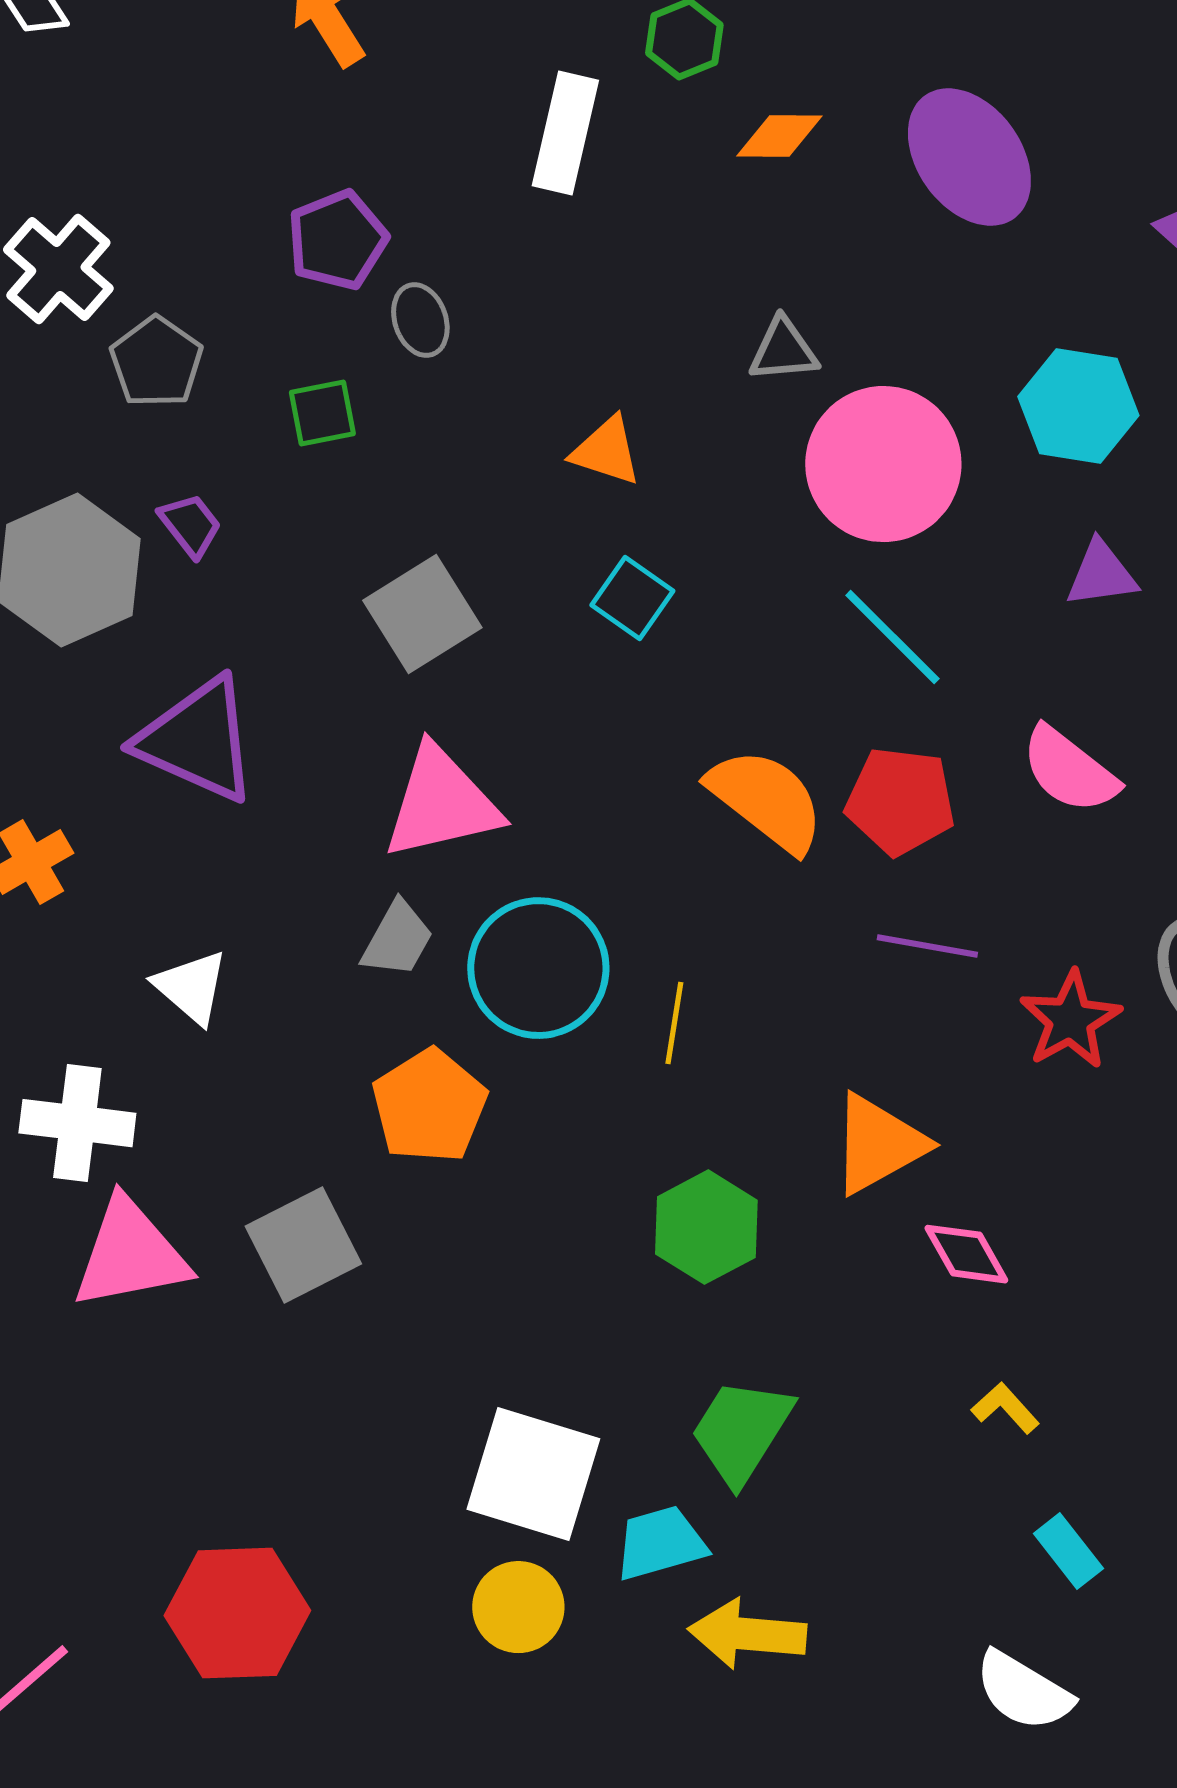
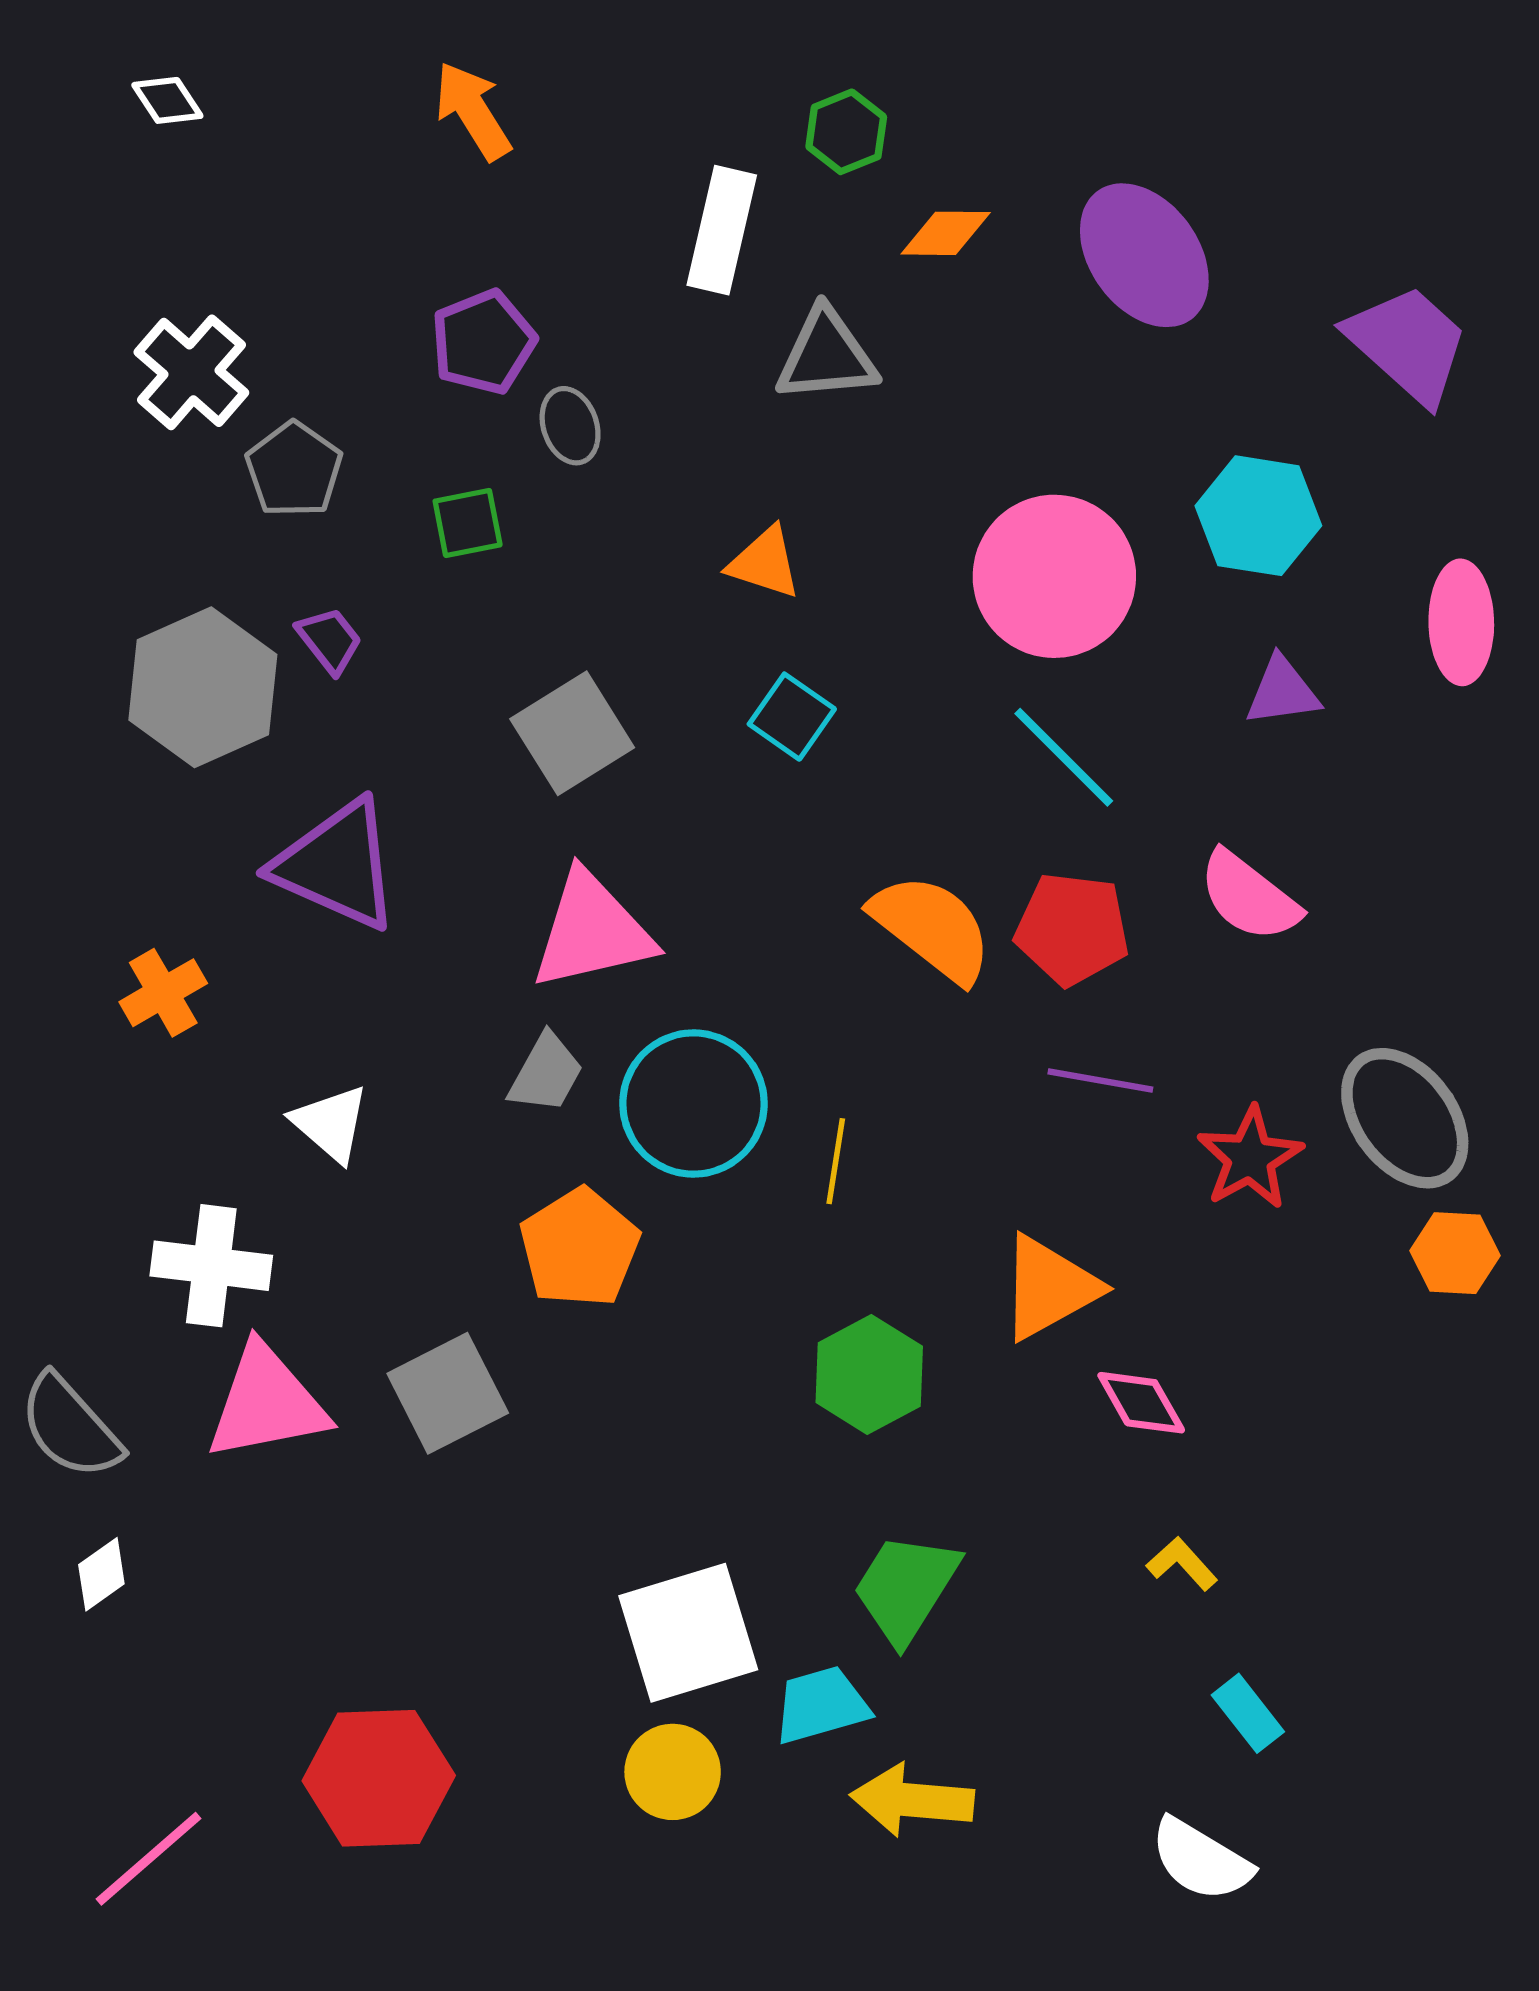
gray triangle: (783, 350) -> (826, 356), moved, size x1.4
white square: (533, 1474) -> (688, 1633), turned -34

